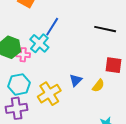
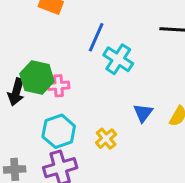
cyan cross: (39, 43) -> (118, 59), moved
yellow cross: (49, 94) -> (106, 139), size x0.6

